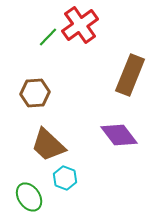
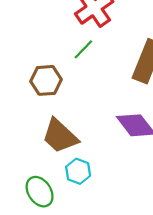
green line: (48, 37) -> (83, 49), moved

